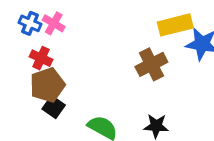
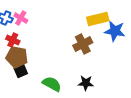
brown pentagon: (47, 85) -> (17, 57), turned 30
black square: (54, 107) -> (21, 71), turned 32

